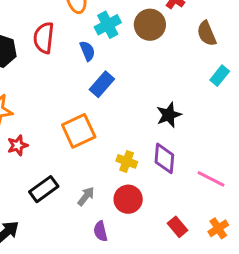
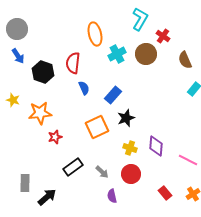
blue semicircle: (87, 51) -> (84, 88), moved
black star: (169, 115) -> (126, 118), moved
gray arrow: (86, 196) -> (102, 172), turned 96

